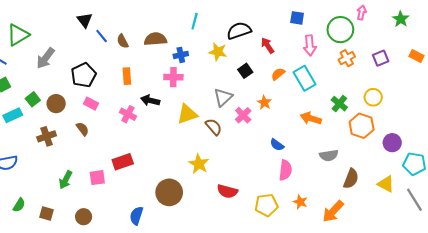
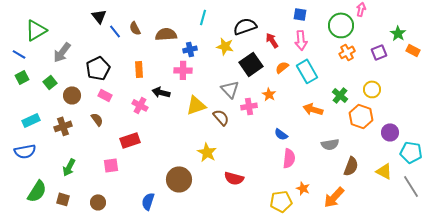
green star: (401, 19) -> (398, 33), moved
brown semicircle: (123, 41) -> (135, 28), moved
pink arrow: (310, 45) -> (301, 40), moved
black square: (245, 71) -> (251, 64), size x1.6
gray triangle: (223, 97) -> (230, 89), turned -30
green square: (33, 99) -> (50, 82), moved
cyan rectangle: (13, 115) -> (31, 120), moved
pink cross: (243, 115) -> (249, 106), turned 35
red rectangle: (123, 162) -> (130, 140), moved
green arrow: (66, 180) -> (69, 167), moved
green semicircle: (19, 205) -> (37, 191), size x1.6
yellow pentagon: (266, 205) -> (281, 201), moved

